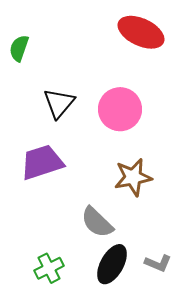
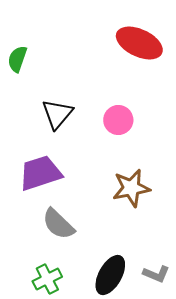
pink circle: (120, 109) -> (118, 120), size x0.7
gray semicircle: (97, 222) -> (58, 224), moved

